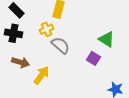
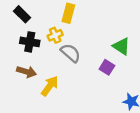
black cross: (14, 33) -> (30, 42), moved

